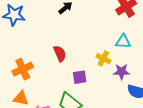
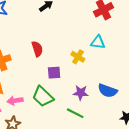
purple star: (121, 72) -> (81, 93), moved

